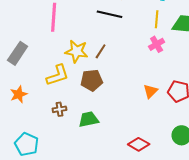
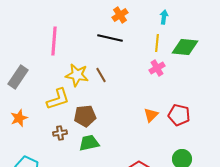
brown line: (101, 51) -> (101, 75), turned -63
brown pentagon: (92, 80) -> (85, 116), moved

